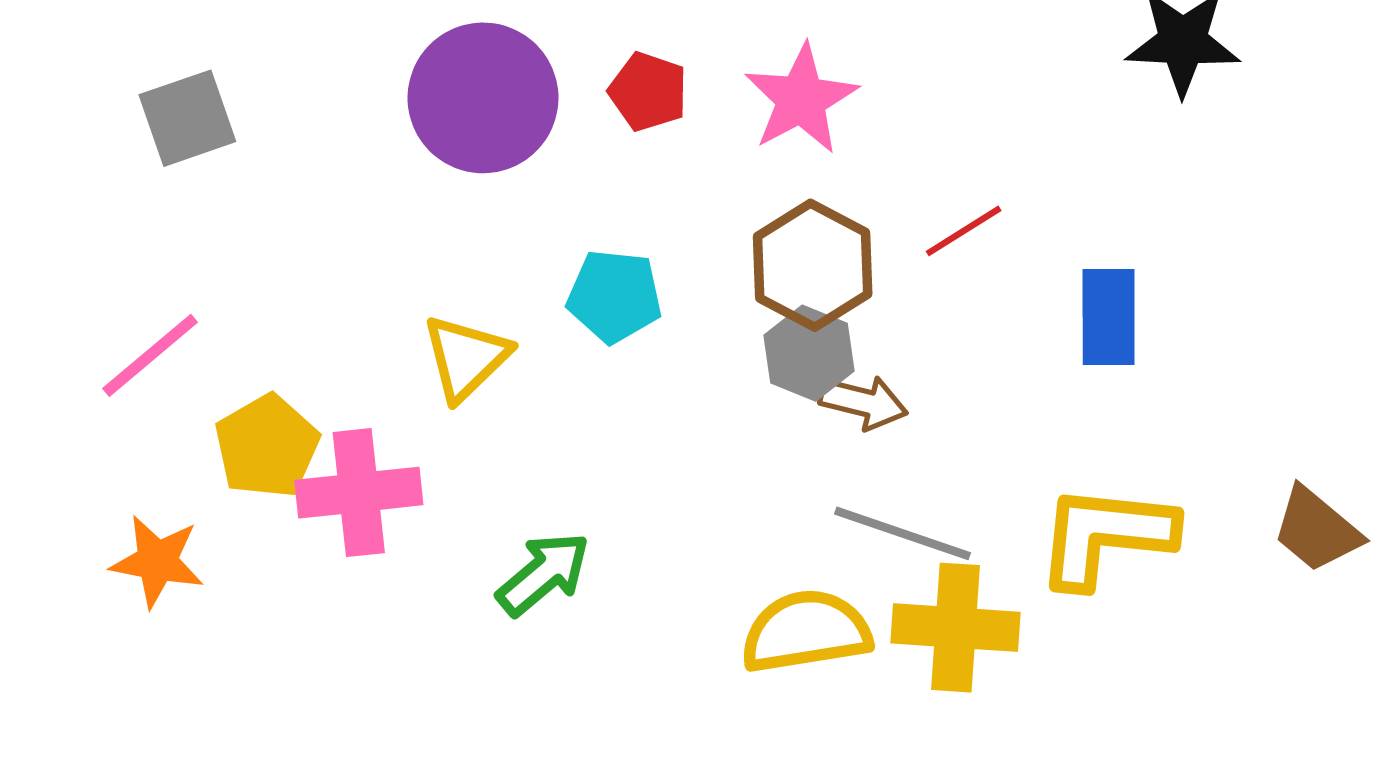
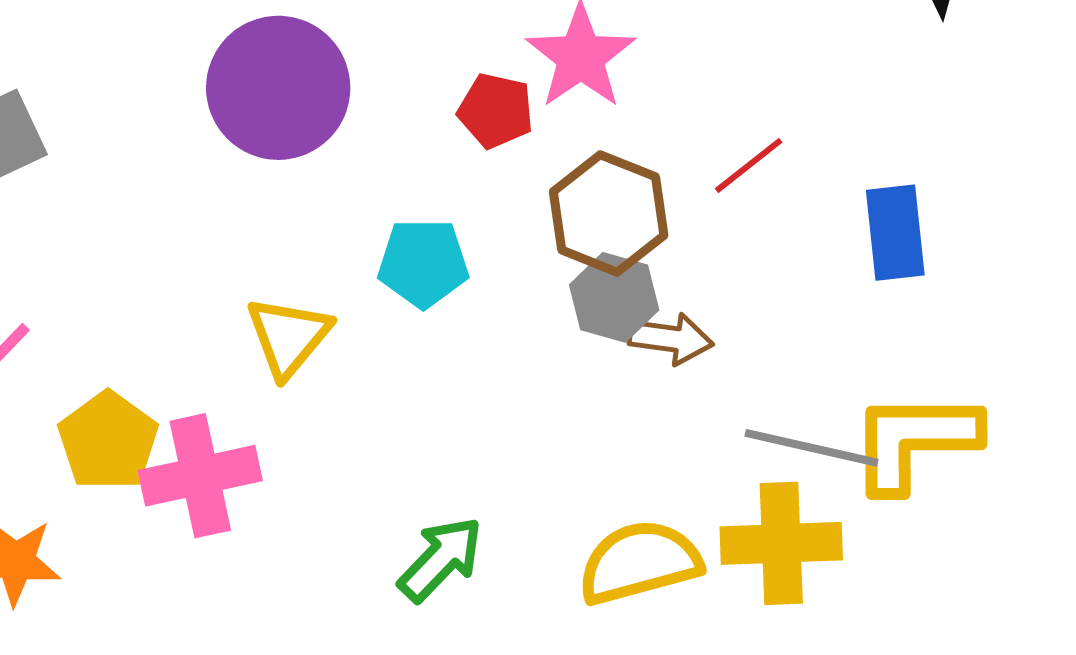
red pentagon: (648, 92) -> (496, 111), moved
gray line: (902, 533) -> (812, 448), moved
green arrow: (543, 574) -> (441, 559), moved

